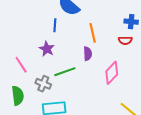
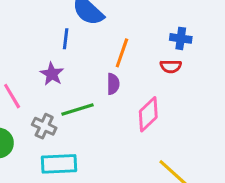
orange line: (93, 33) -> (122, 53), turned 30

